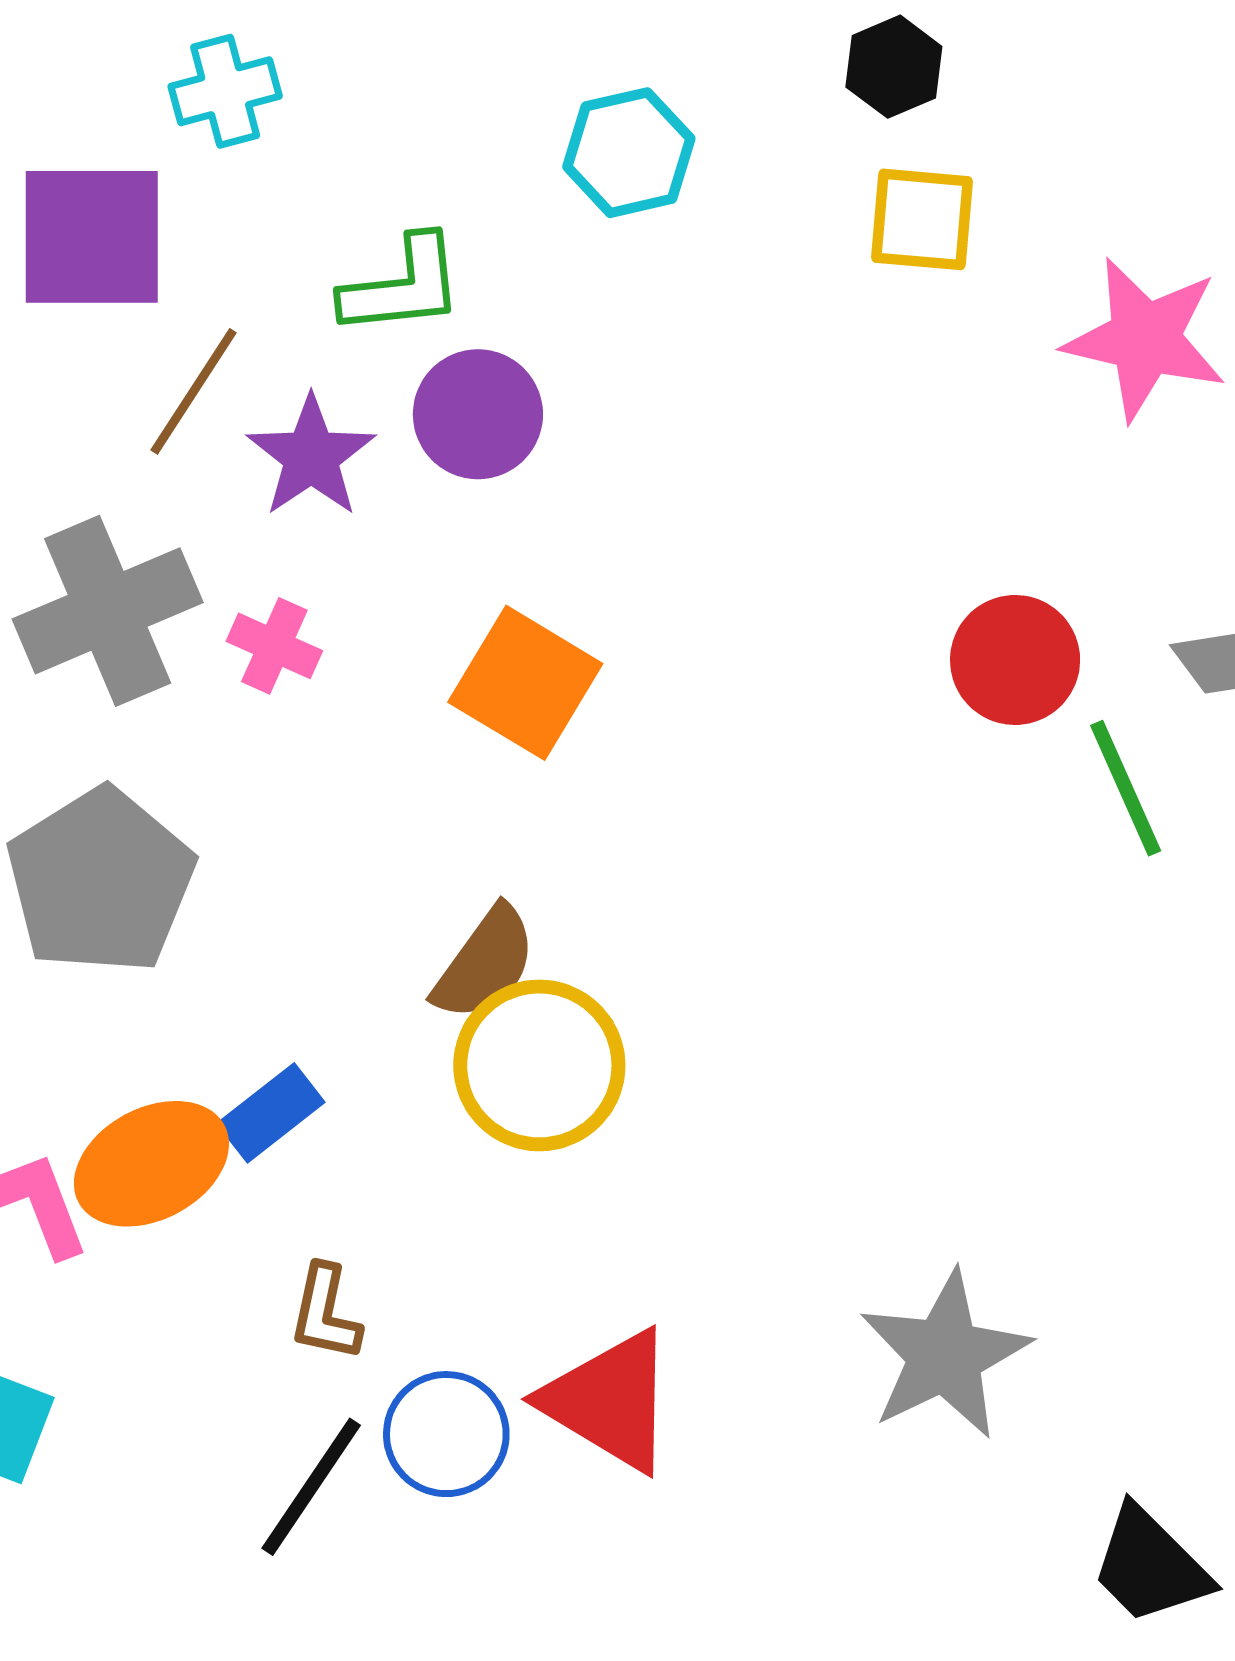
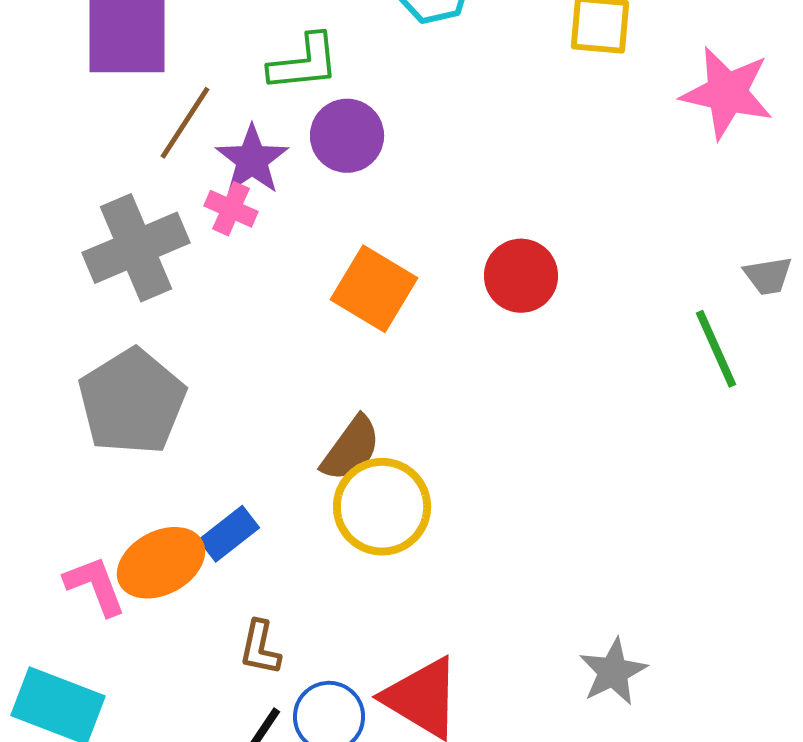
pink cross: (274, 646) -> (231, 209), moved
red circle: (1015, 660) -> (521, 276), moved
gray star: (945, 1355) -> (613, 672), size x0.7

